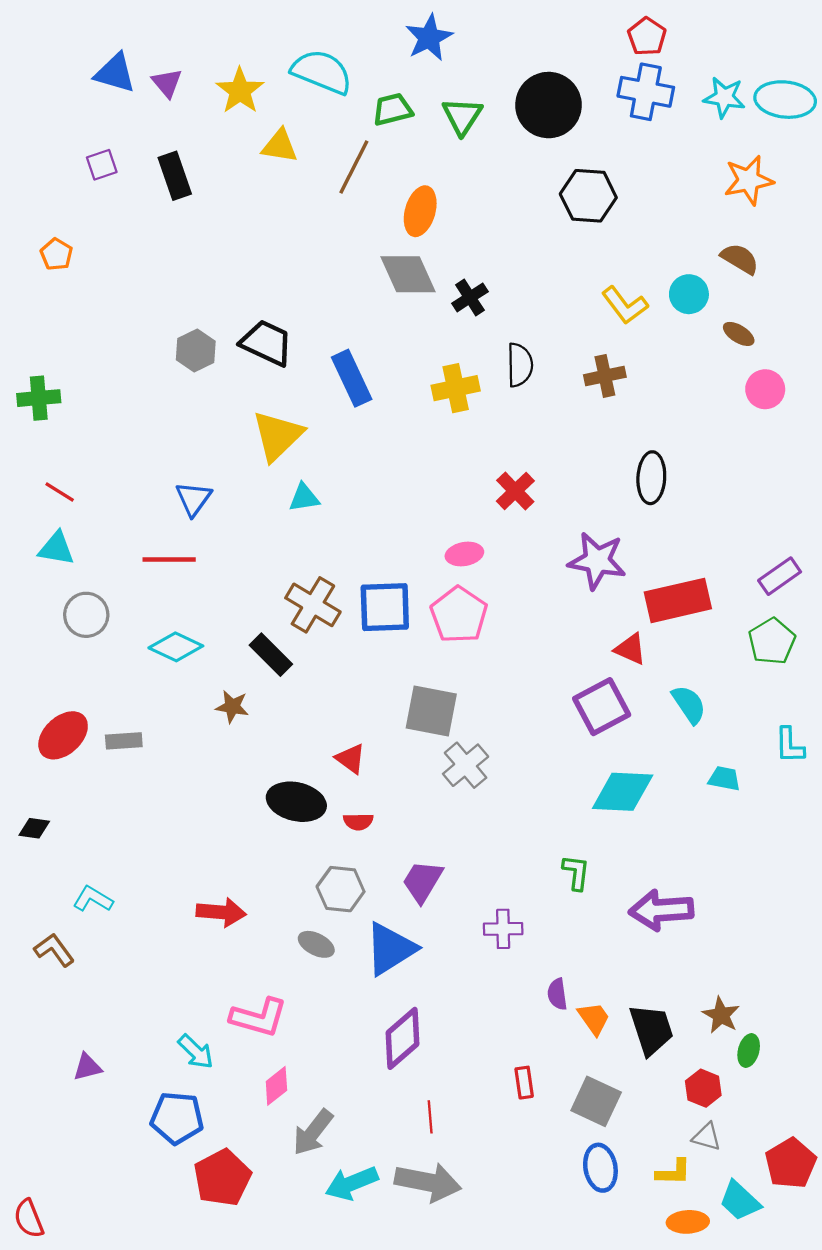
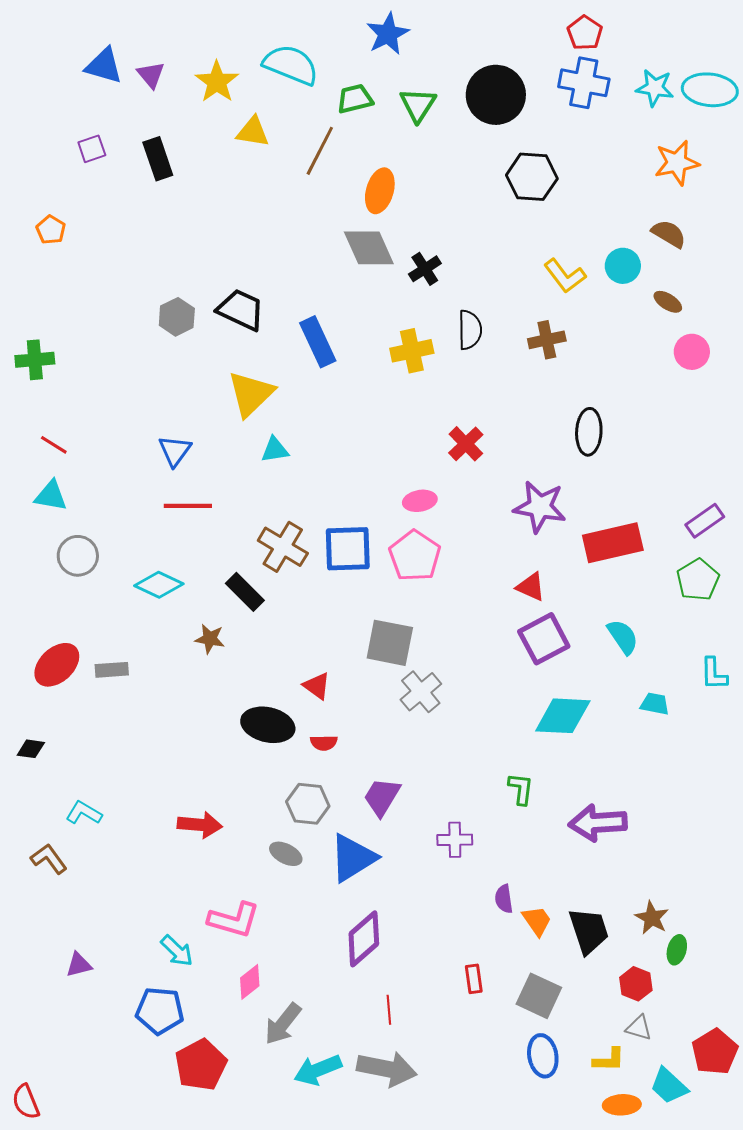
red line: (169, 560) -> (188, 506), moved
red triangle: (630, 649) -> (531, 587), moved

